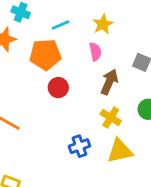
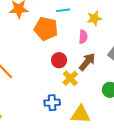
red circle: (58, 88) -> (59, 60), moved
yellow cross: (111, 117) -> (70, 78), moved

